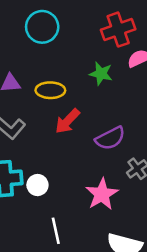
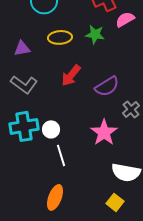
yellow ellipse: (50, 90) -> (60, 37), moved
white line: (56, 231) -> (61, 155), moved

